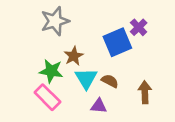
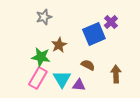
gray star: (55, 21) -> (44, 17), size x0.7
cyan triangle: (86, 78) -> (62, 79), moved
pink rectangle: (47, 97) -> (38, 78), turned 75

